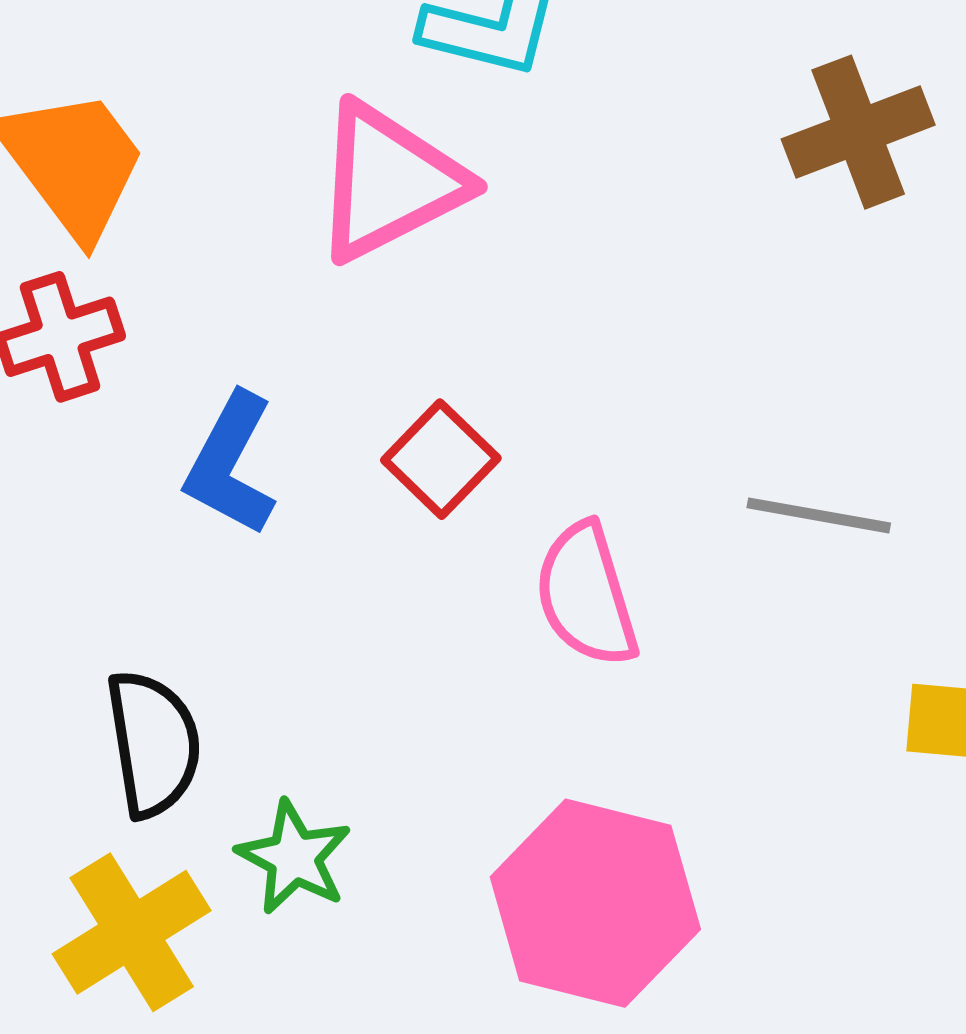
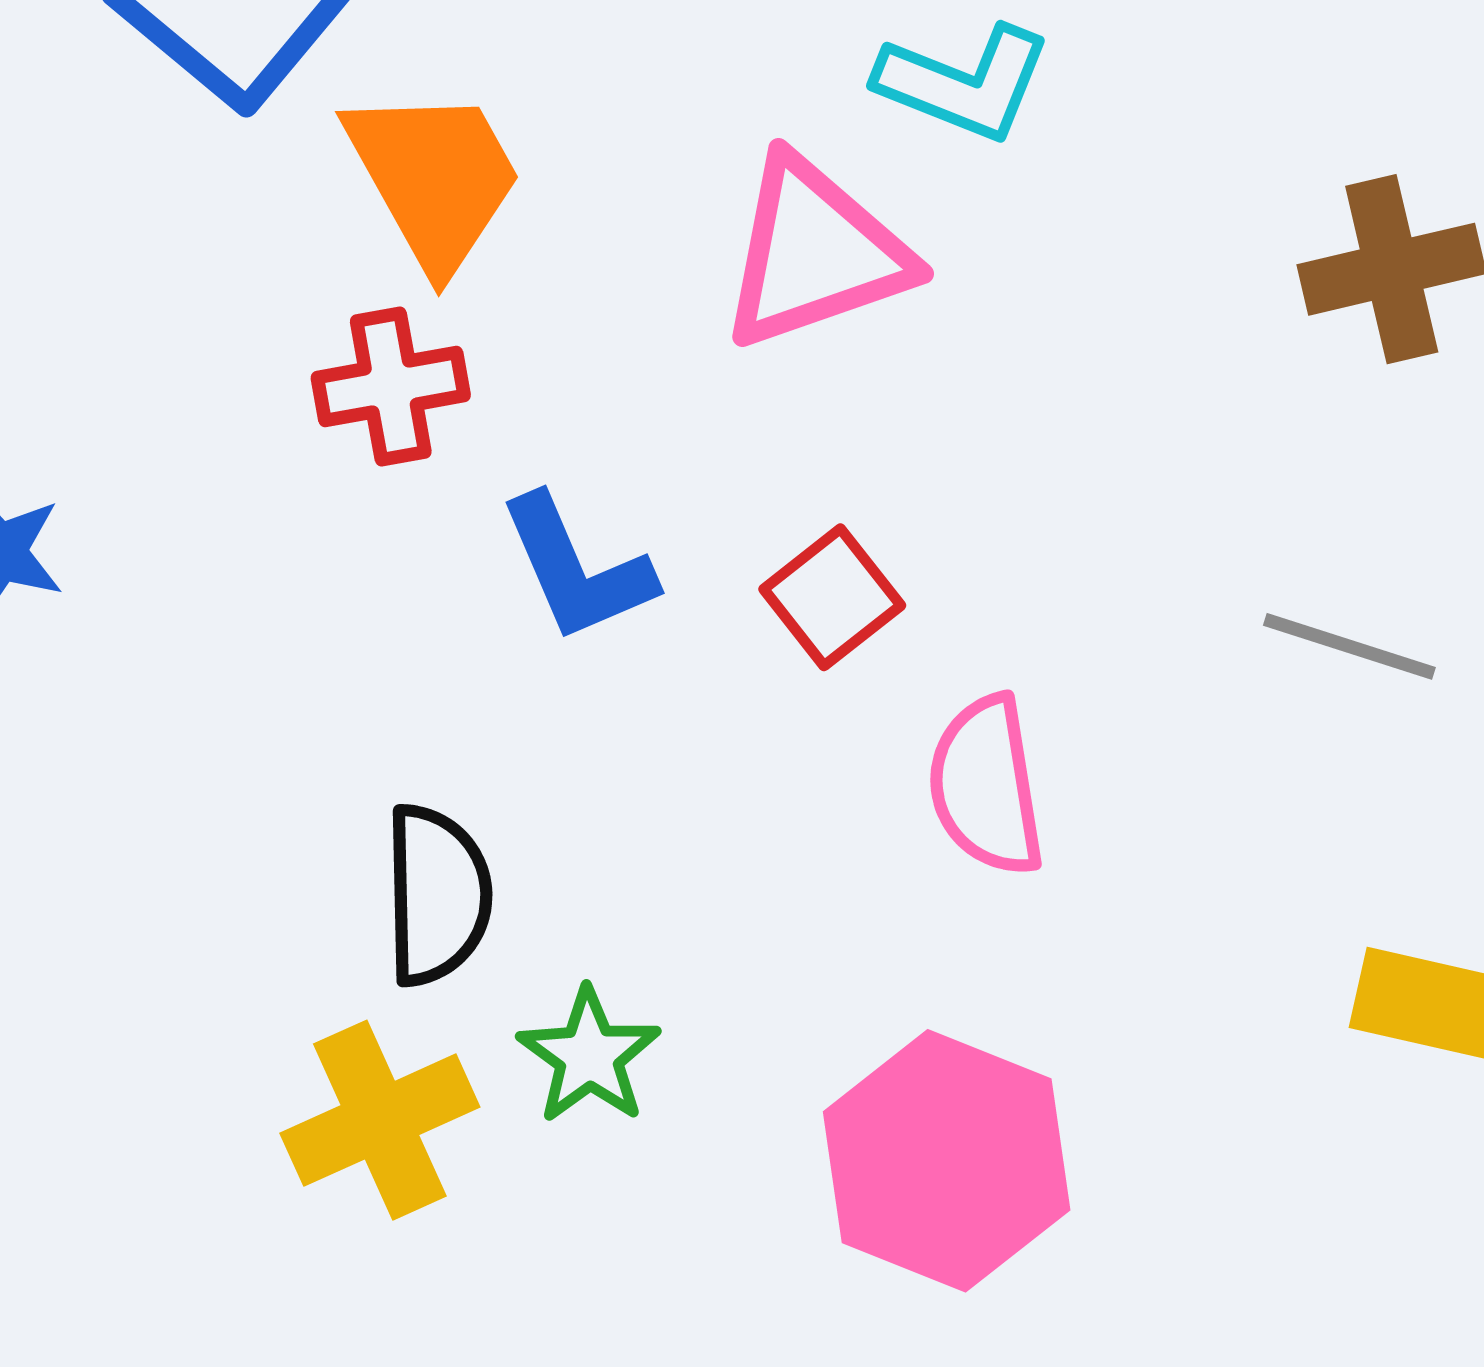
blue L-shape: (231, 464) -> (577, 569), turned -59
gray line: (819, 515) -> (1349, 646), moved

